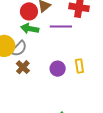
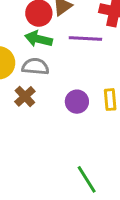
gray semicircle: (19, 49) -> (35, 67), moved, turned -132

